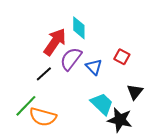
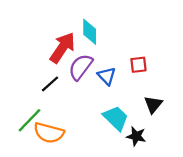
red square: (122, 57) -> (138, 65), turned -35
black star: (120, 120) -> (136, 136), size x0.7

